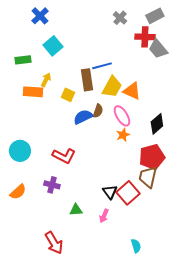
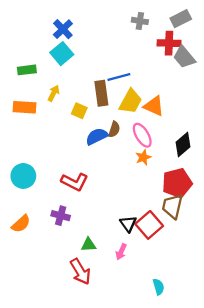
blue cross: (40, 16) -> (63, 29), moved
gray cross: (120, 18) -> (140, 21), turned -32
orange rectangle: (33, 92) -> (24, 107), moved
red arrow: (54, 243) -> (80, 272), moved

